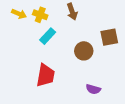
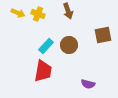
cyan rectangle: (48, 36) -> (46, 46), moved
brown circle: (84, 51) -> (69, 45), moved

